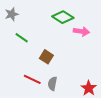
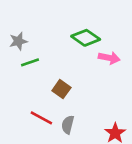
gray star: (12, 14) -> (18, 41), moved
green line: (22, 38) -> (30, 62), turned -56

